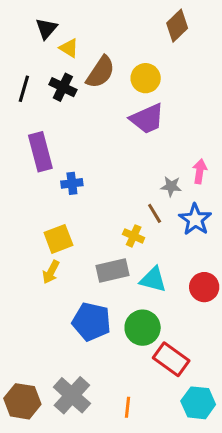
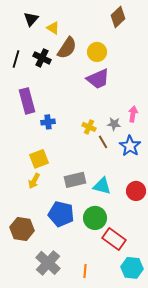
yellow triangle: (69, 48) -> (53, 28), moved
yellow cross: (134, 236) -> (89, 127), moved
brown hexagon: (22, 401) -> (22, 229), moved

